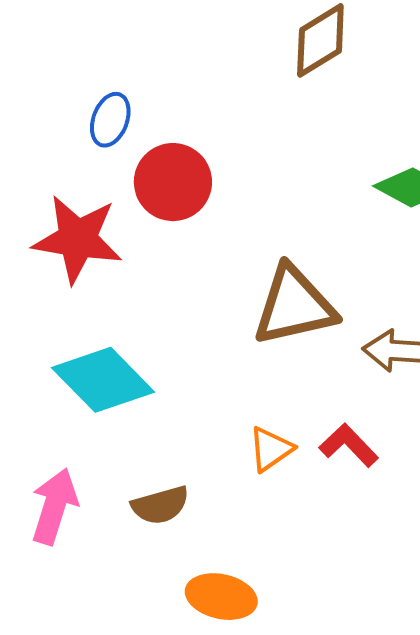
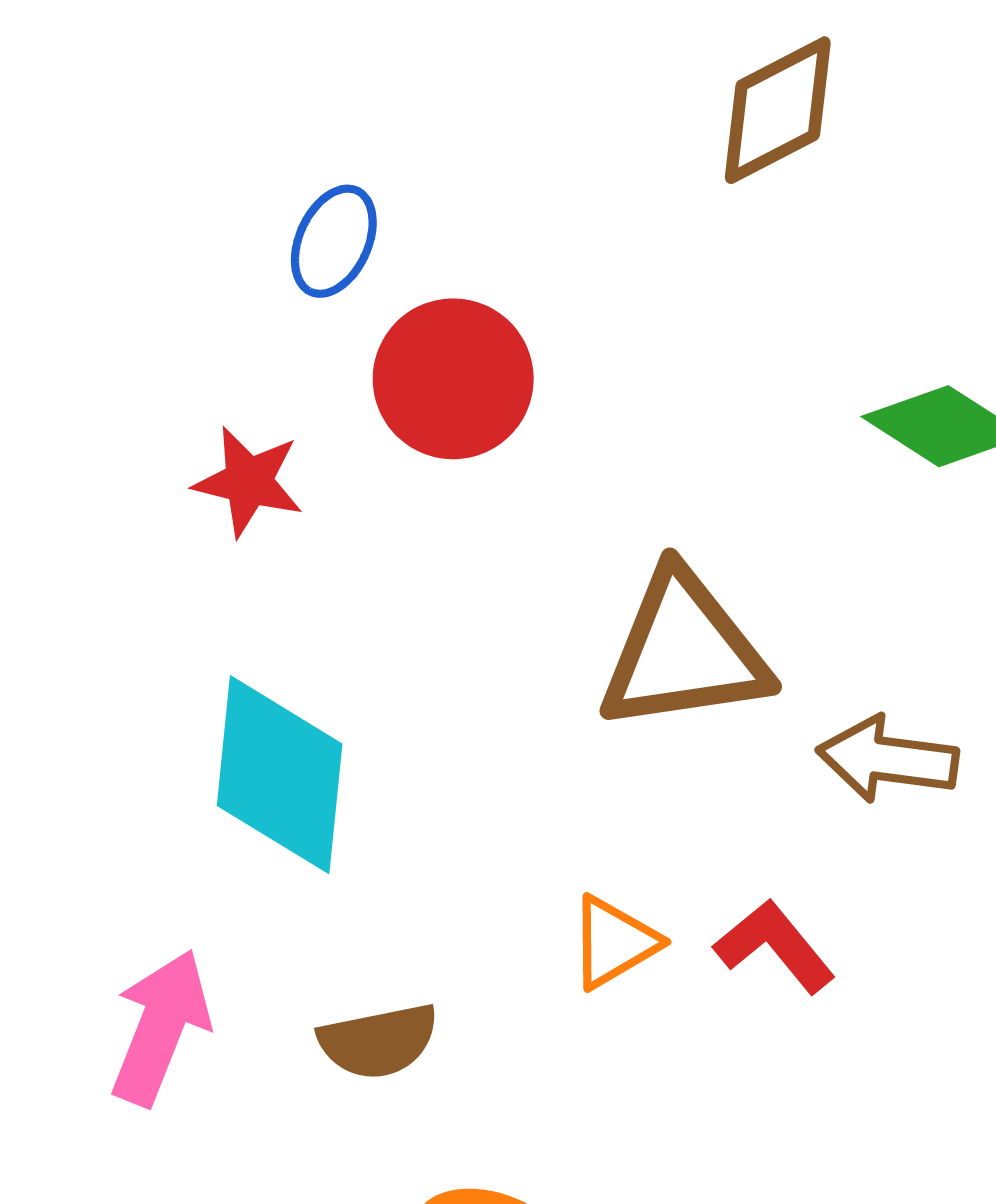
red star: (78, 239) -> (248, 482), size x0.6
cyan diamond: (103, 380) -> (280, 775), turned 46

